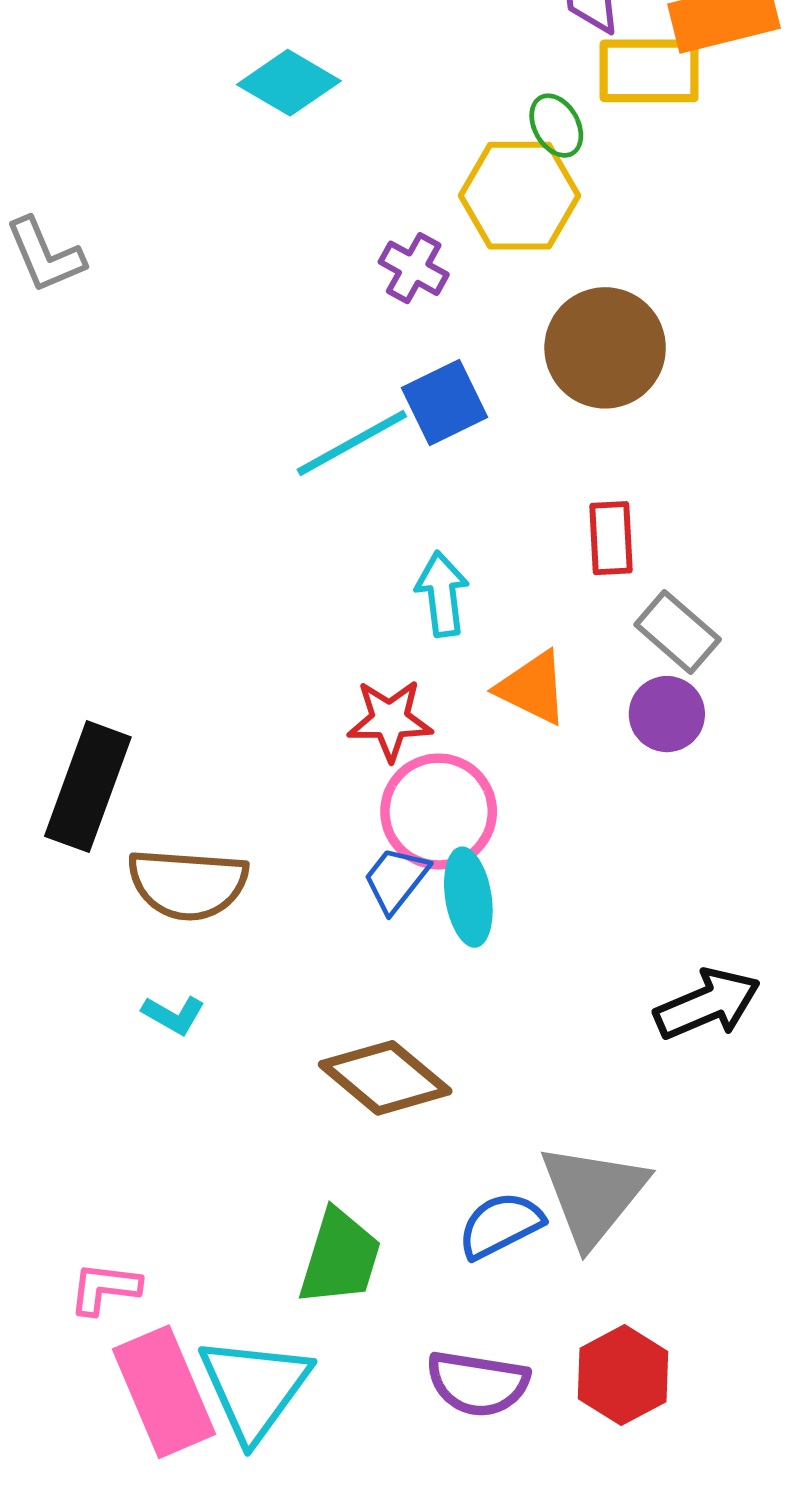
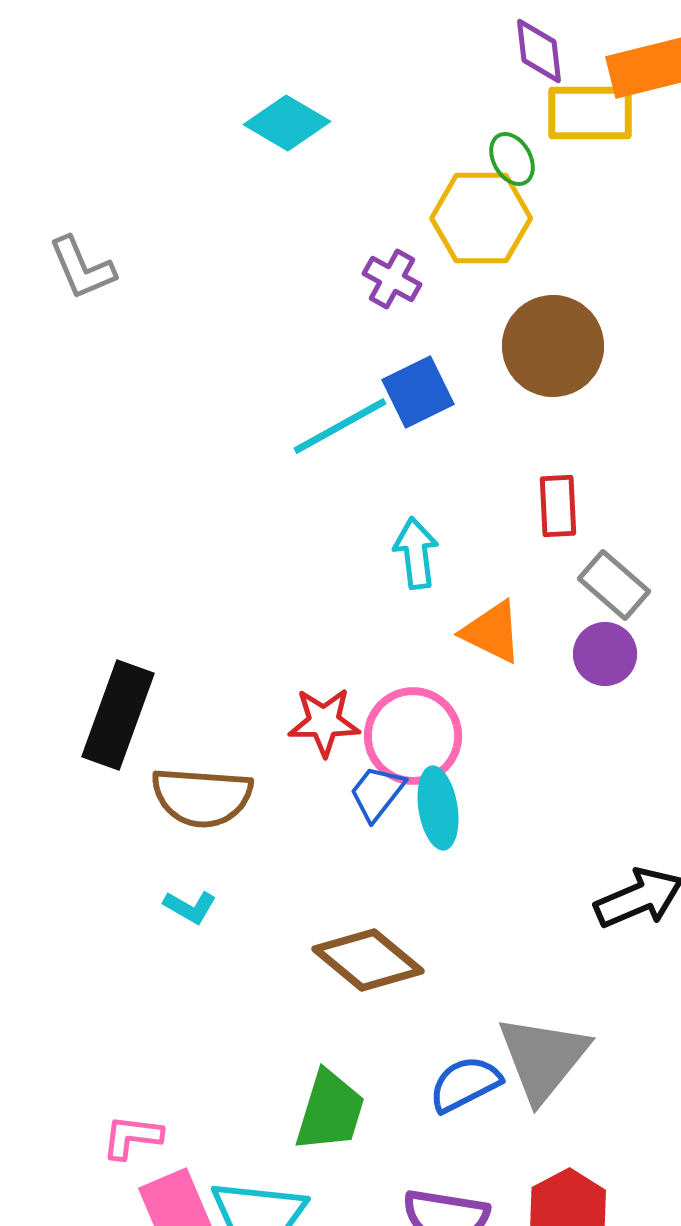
red star: (390, 720) -> (324, 722), moved

